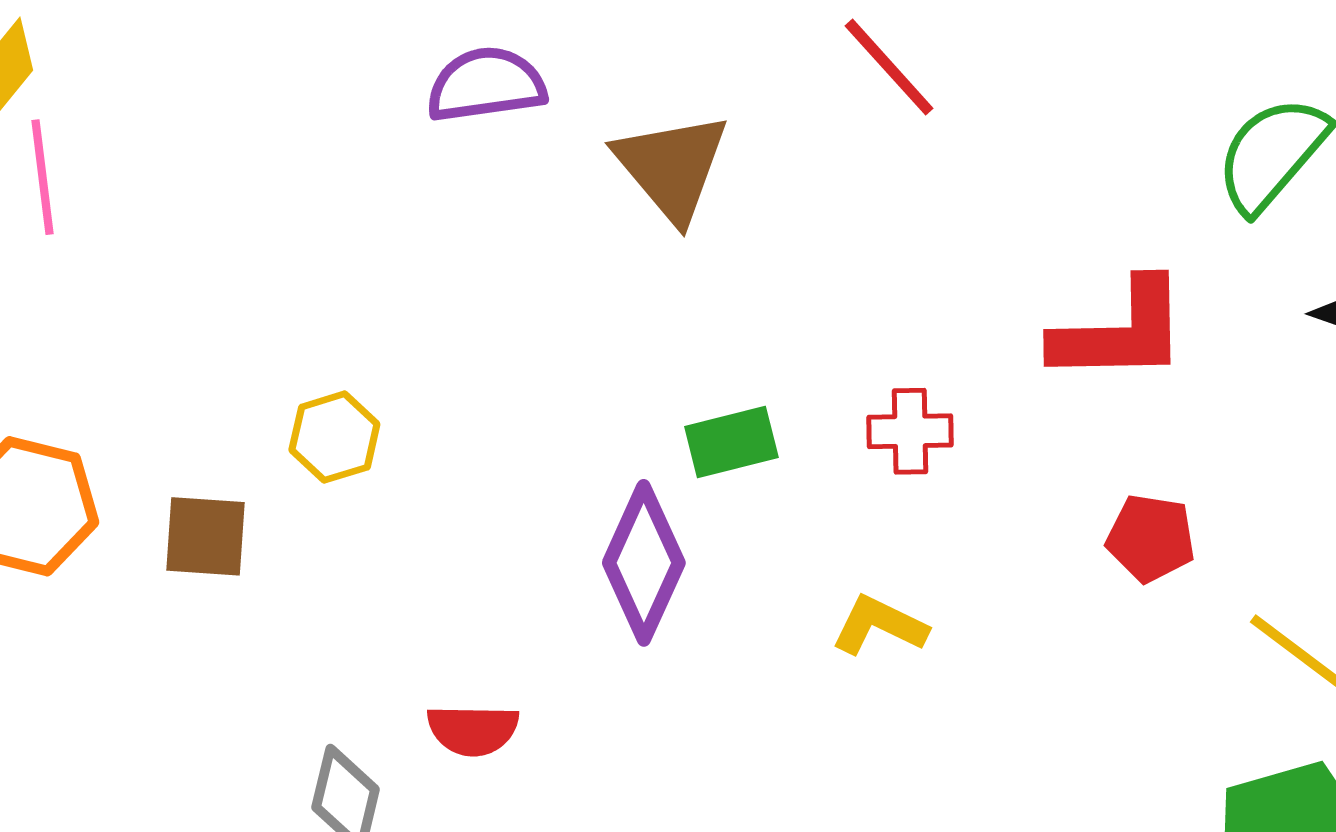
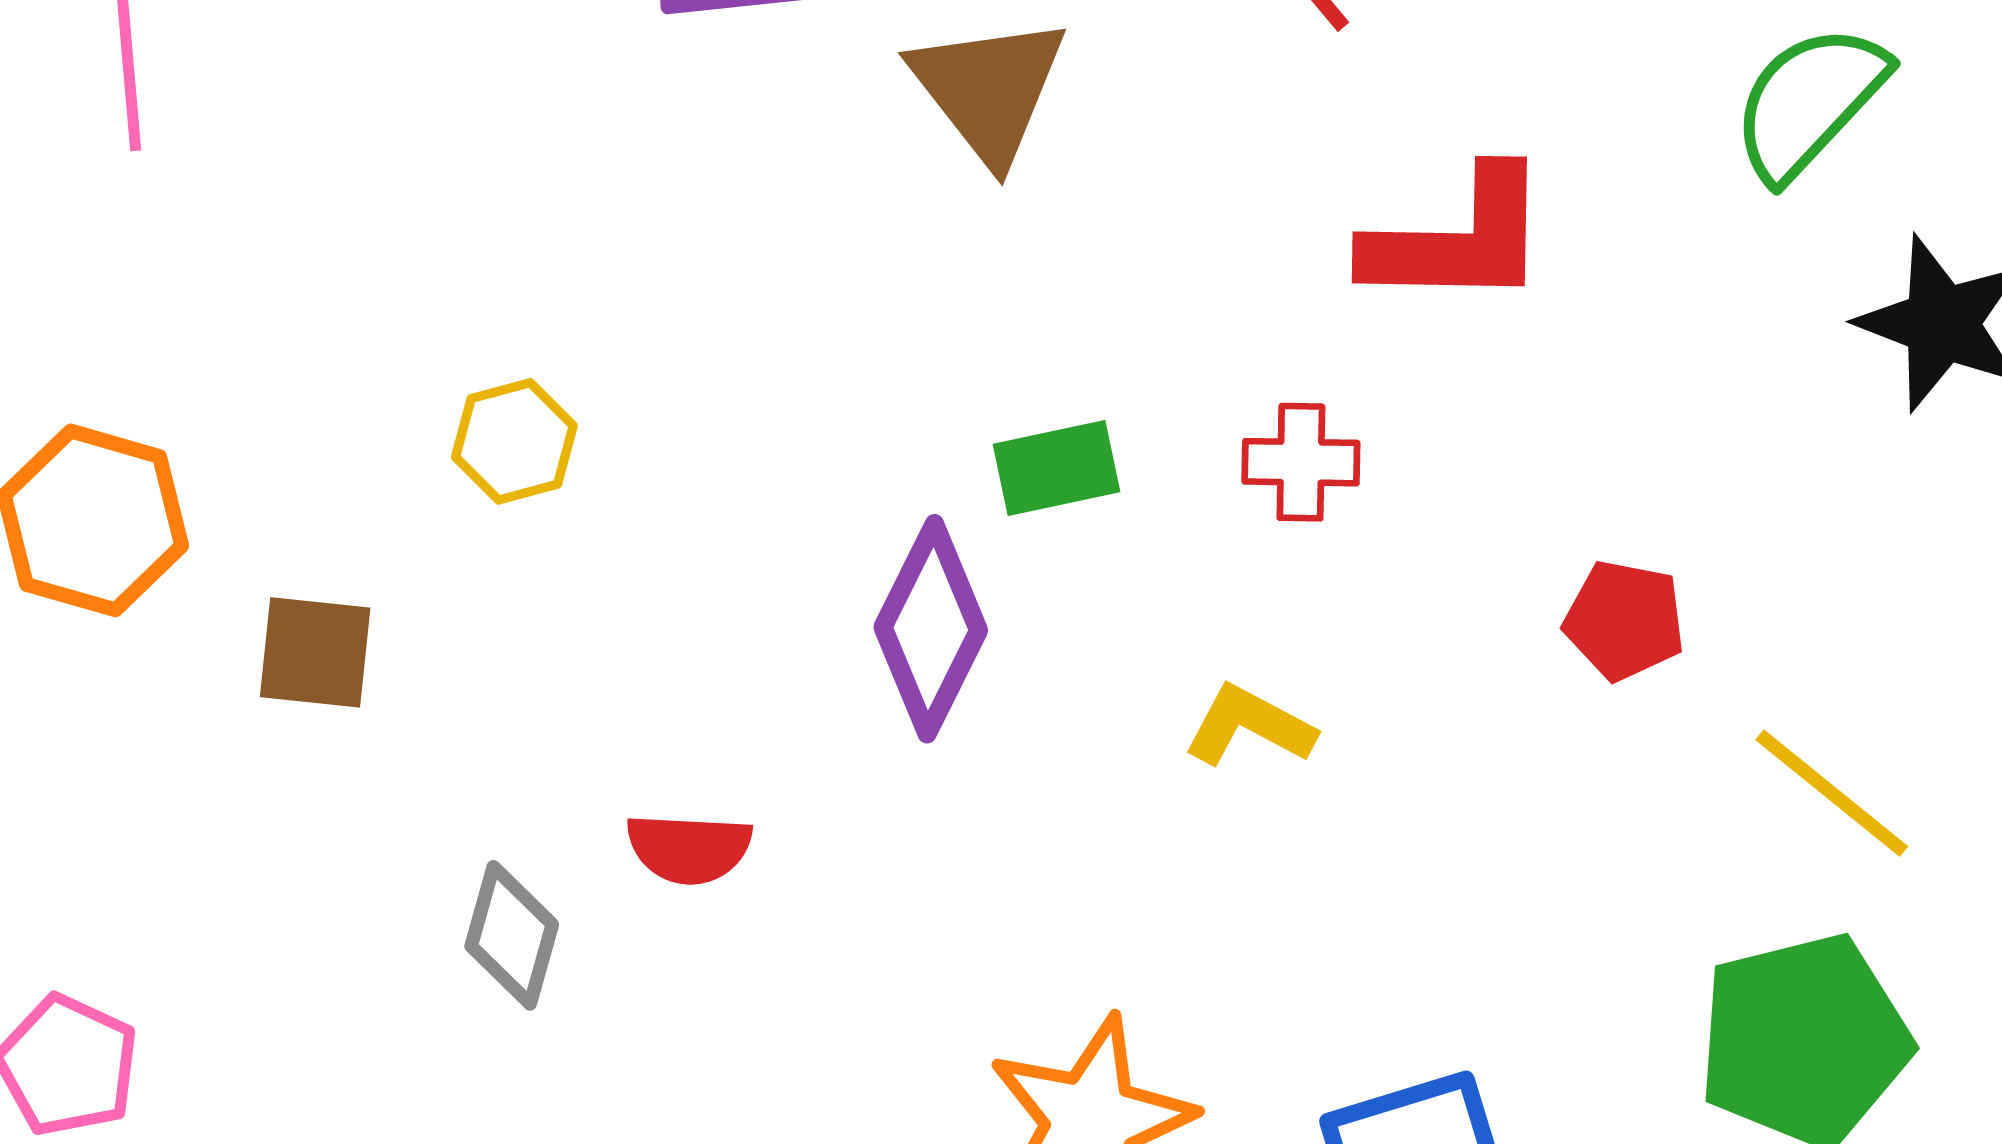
red L-shape: (1120, 332) -> (1458, 239), moved
brown square: (205, 536) -> (315, 652), moved

